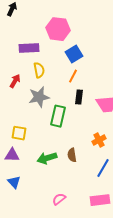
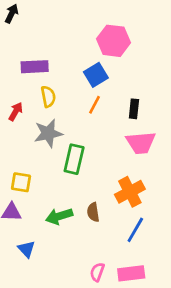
pink hexagon: (58, 29) -> (114, 41), moved
black rectangle: (79, 97) -> (134, 109), moved
orange cross: (99, 140) -> (130, 192), size x1.5
blue triangle: (14, 182) -> (26, 249), moved
pink semicircle: (59, 199) -> (97, 272), moved, turned -32

